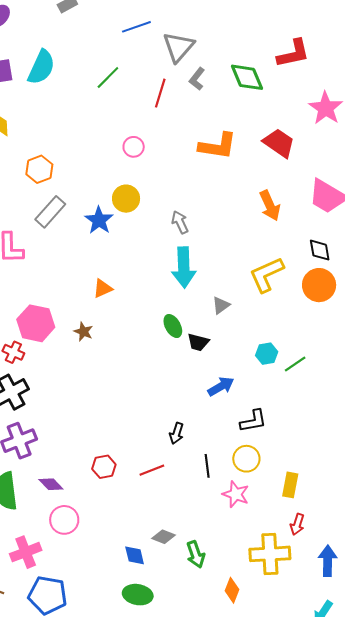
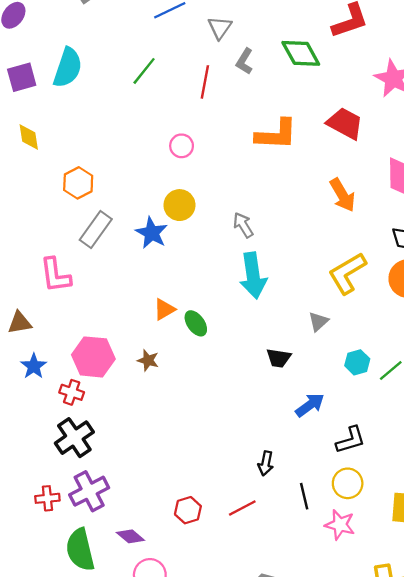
gray triangle: (178, 47) -> (220, 28), size x0.7
gray triangle: (221, 305) -> (318, 322), moved
green ellipse: (173, 326) -> (196, 323), moved

